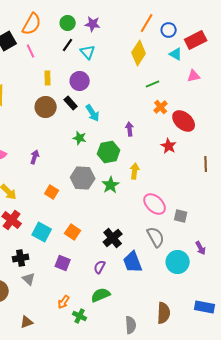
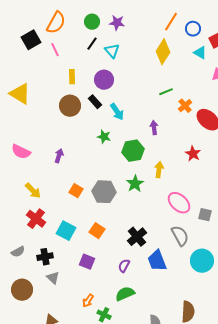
green line: (153, 84) -> (166, 92), moved
red star: (169, 146) -> (193, 154), moved
gray hexagon: (83, 178) -> (104, 192), moved

